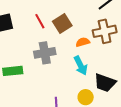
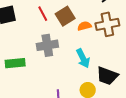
orange semicircle: (83, 42) -> (84, 26), moved

